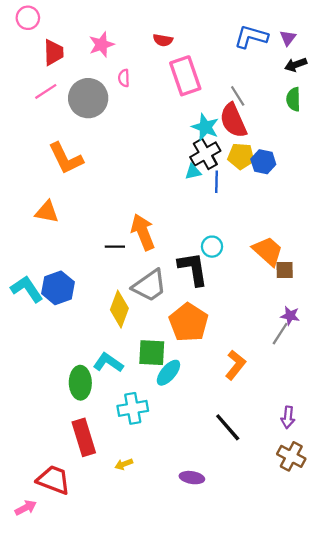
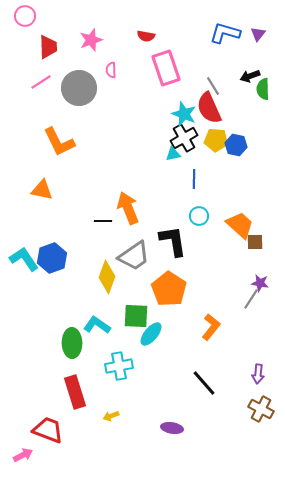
black arrow: (296, 65) -> (250, 76), moved
blue line: (216, 182) -> (194, 179), moved
cyan circle: (212, 247) -> (199, 216), moved

